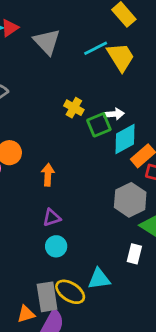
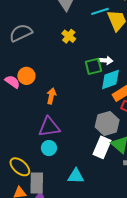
yellow cross: (74, 108) -> (69, 36), moved
purple triangle: (52, 218) -> (49, 127), size x1.6
white rectangle: (134, 254) -> (102, 147), moved, size x1.5
yellow ellipse: (70, 292) -> (20, 167), moved

